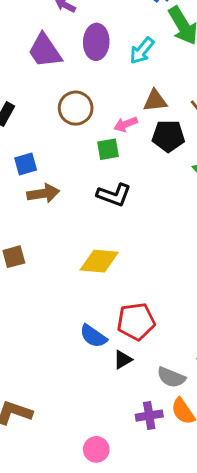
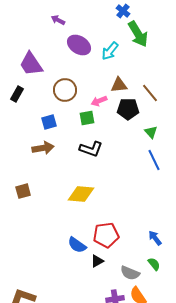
purple ellipse: (96, 42) -> (79, 45), turned -60
purple trapezoid: (45, 51) -> (31, 64), moved
blue square: (26, 164) -> (49, 122), moved

